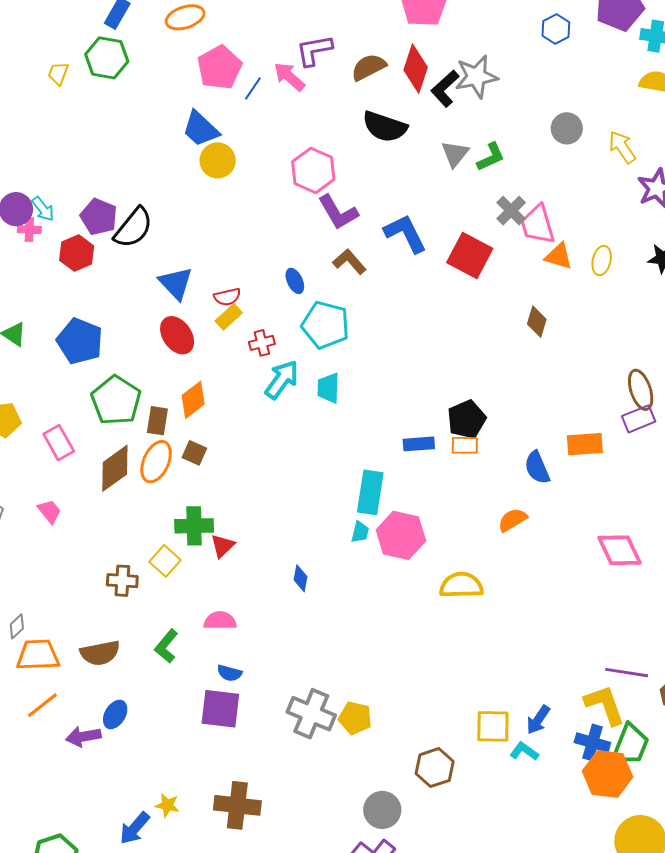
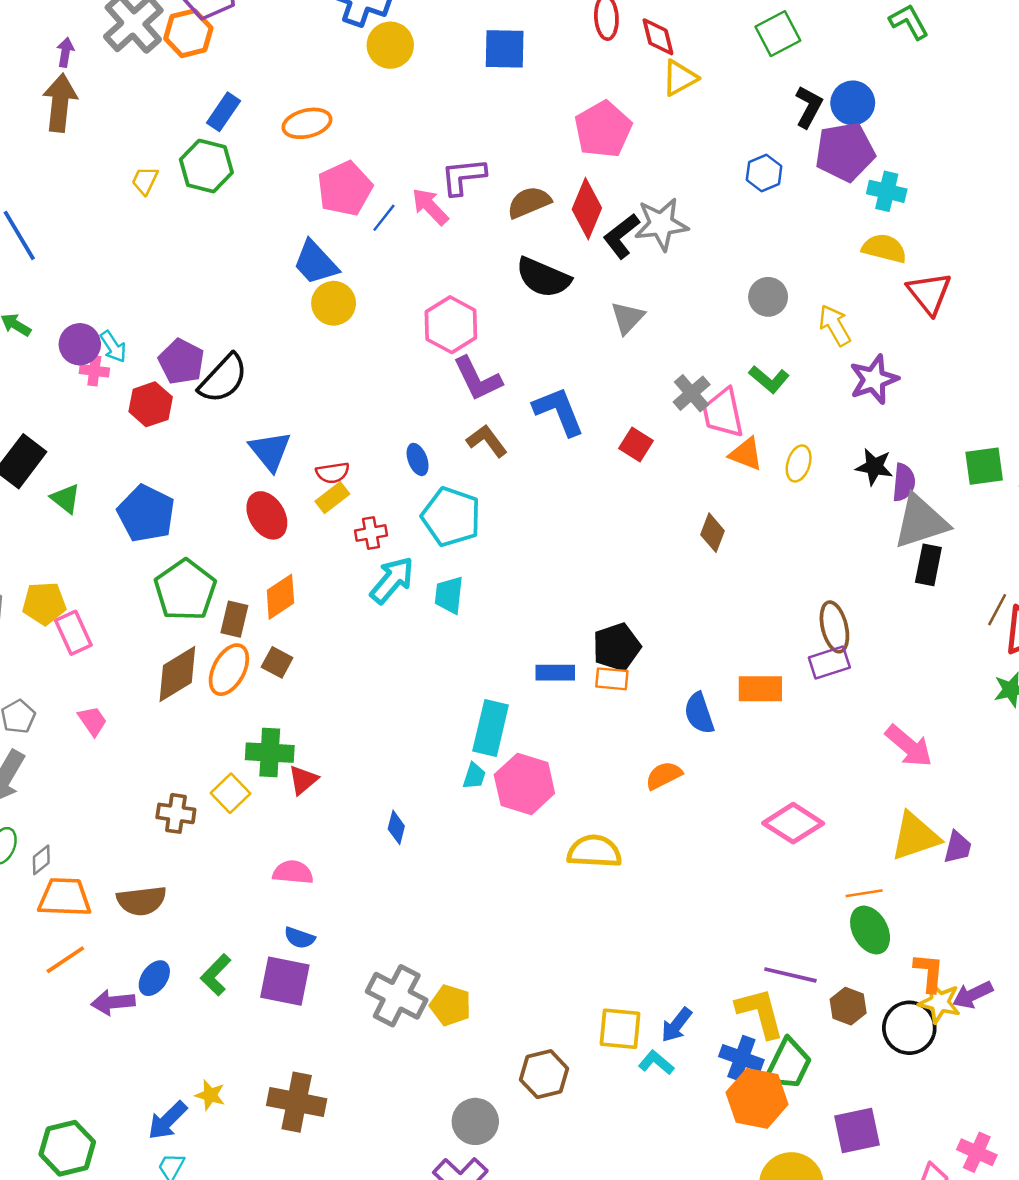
green L-shape: (491, 157) -> (769, 379), moved, turned 60
red square: (470, 255) -> (636, 445), size x0.6
pink rectangle: (59, 443) -> (73, 633), moved
pink diamond: (620, 550) -> (793, 823), turned -36
green L-shape: (166, 646) -> (216, 975), moved

